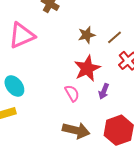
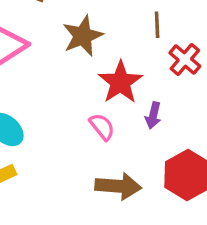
brown star: (87, 35) -> (83, 36), moved, size x1.4
brown line: (114, 37) -> (157, 25), turned -42

